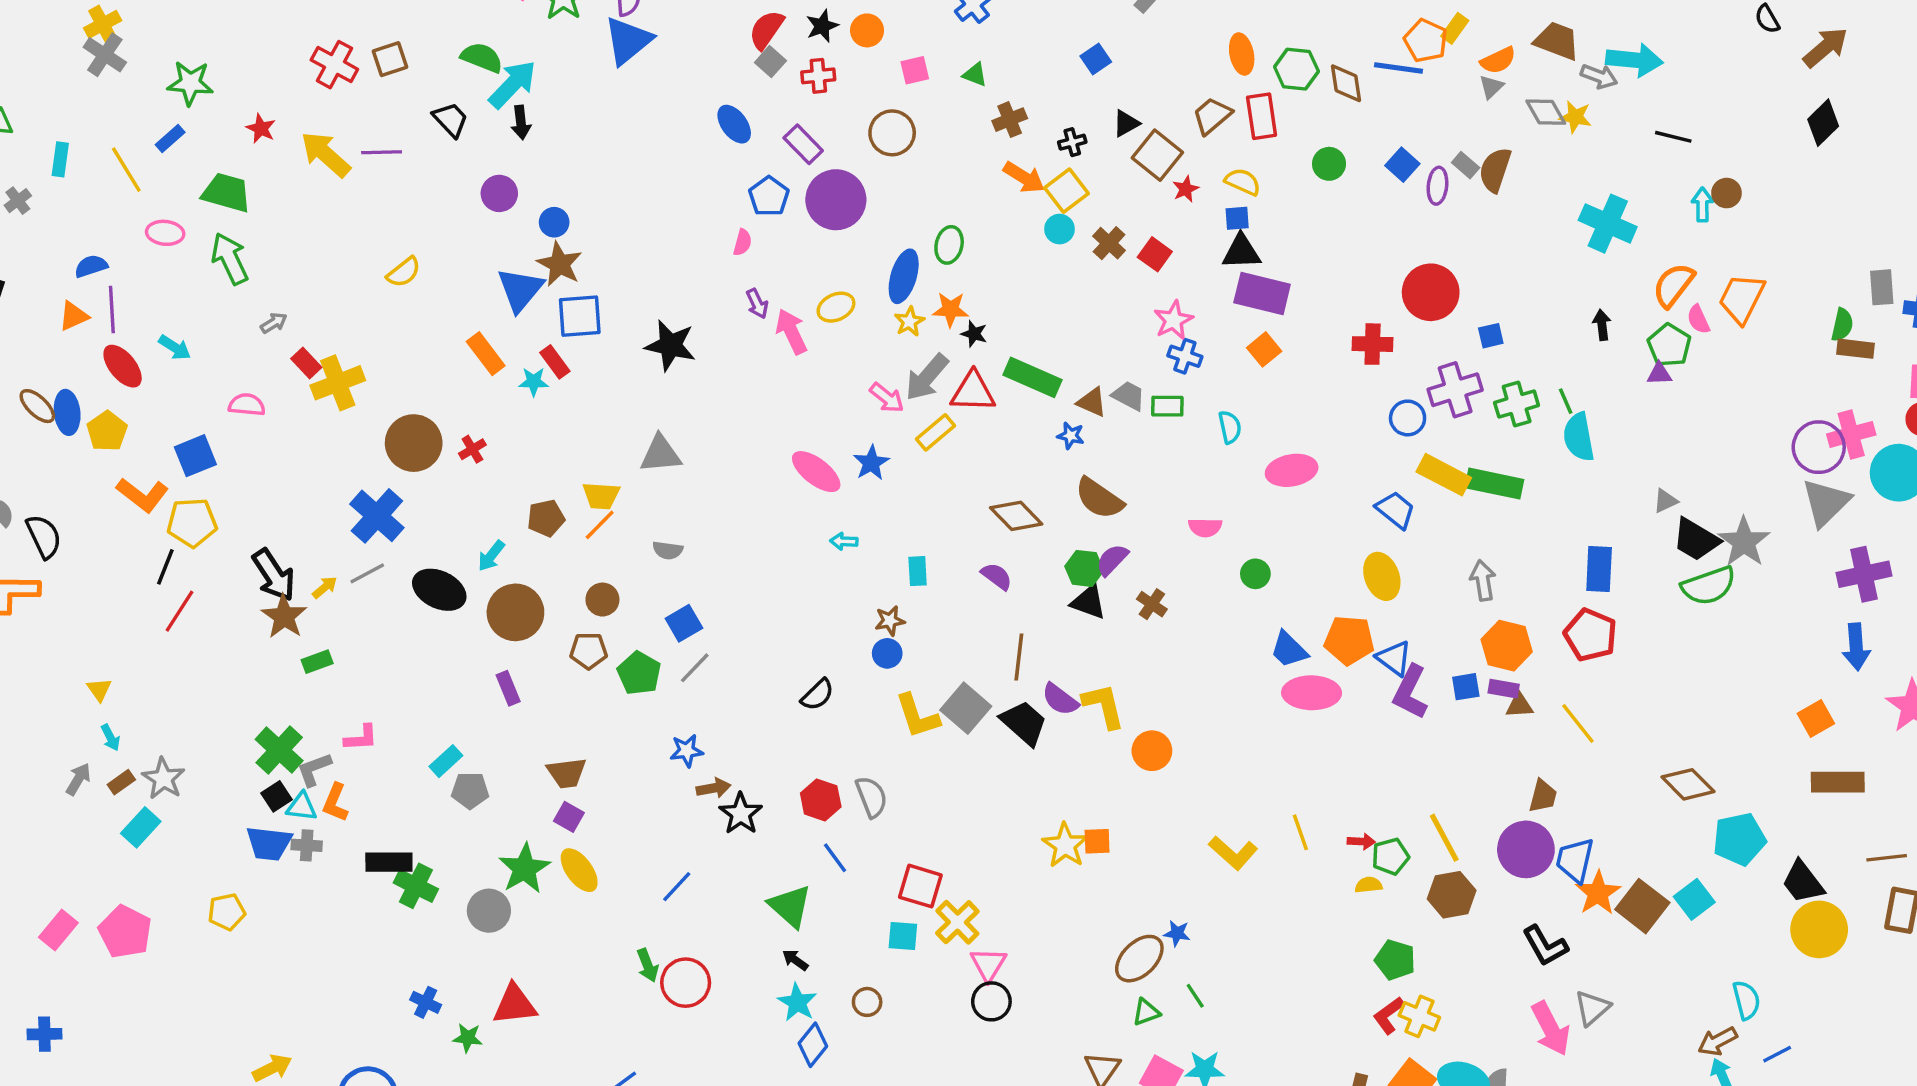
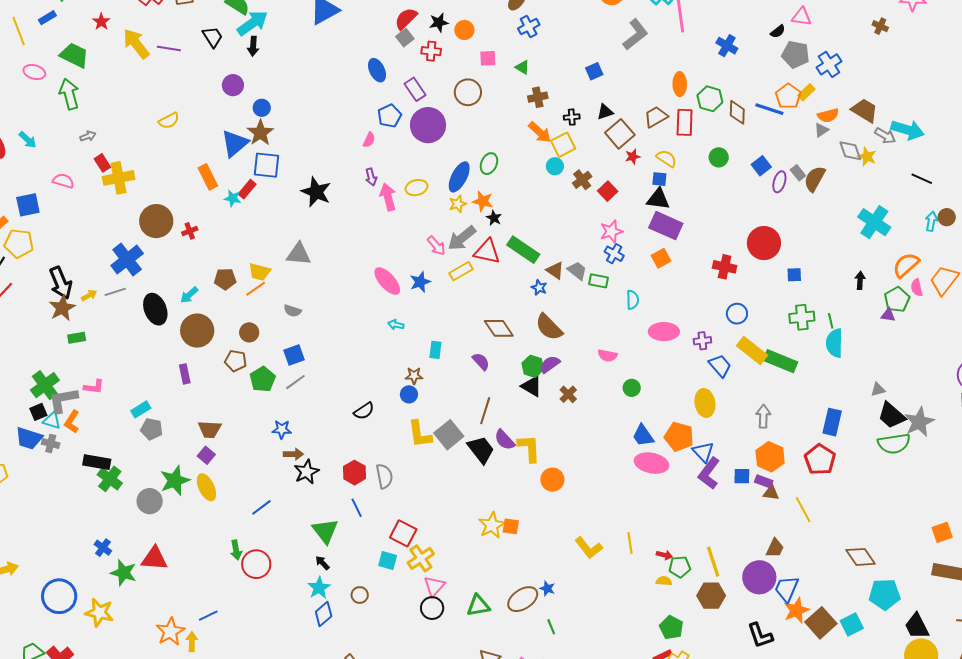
red rectangle: (555, 362) -> (247, 189), turned 66
purple cross: (1455, 390) -> (702, 341), moved, size x0.6
black ellipse: (439, 590) -> (155, 309), turned 32
gray L-shape: (314, 769) -> (63, 400), size x1.4
green triangle: (1146, 1012) -> (478, 606), moved, size x1.4
green star: (468, 1038) -> (124, 573), size x1.5

